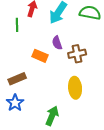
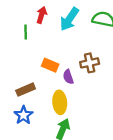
purple semicircle: (57, 43) -> (68, 77), moved
yellow ellipse: (75, 88) -> (60, 102), moved

